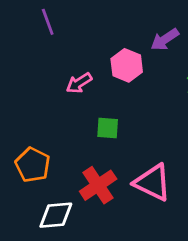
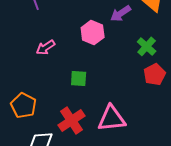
pink arrow: (79, 83) -> (46, 47), moved
pink triangle: (153, 182) -> (112, 118), turned -32

